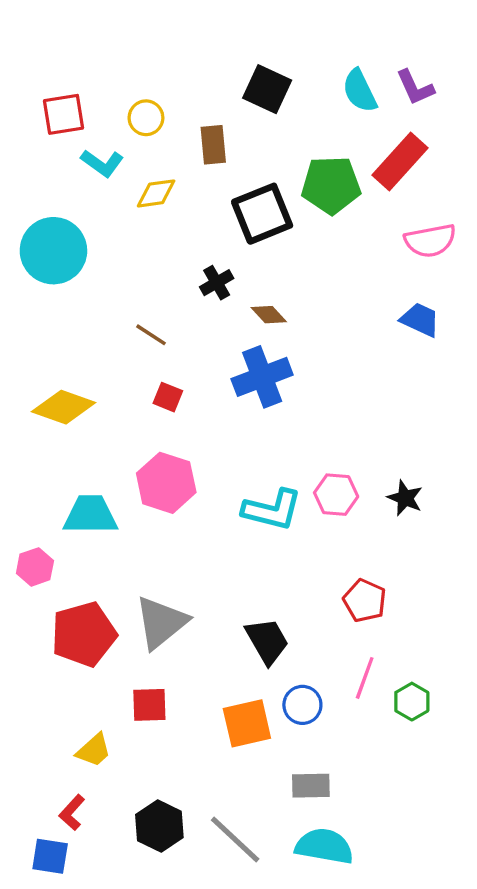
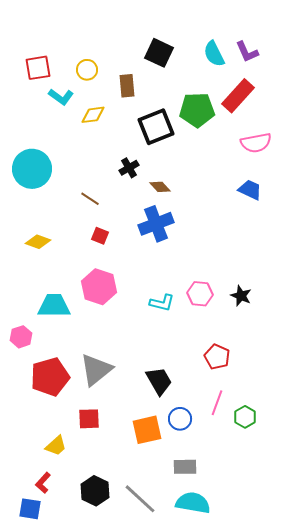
cyan circle: (53, 251) -> (32, 169), moved
yellow diamond: (64, 407) -> (38, 242), size x0.7
cyan L-shape: (272, 510) -> (162, 303), size x0.7

